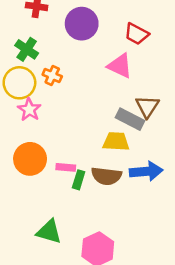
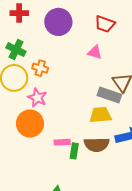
pink triangle: (120, 66) -> (95, 52), size x0.7
pink star: (29, 110) -> (37, 98), moved
orange circle: (30, 159) -> (30, 124), moved

